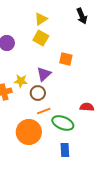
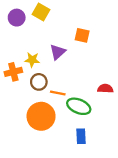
yellow square: (41, 38) -> (41, 12), moved
brown circle: (38, 93) -> (39, 82), moved
orange line: (44, 111) -> (58, 93), turned 32

